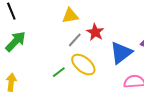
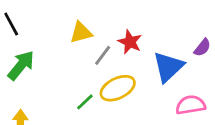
yellow triangle: (70, 16) -> (81, 33), moved
yellow ellipse: (83, 65) -> (118, 88), turned -60

